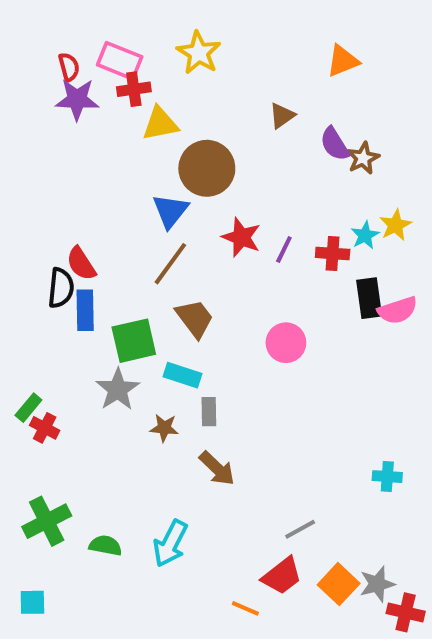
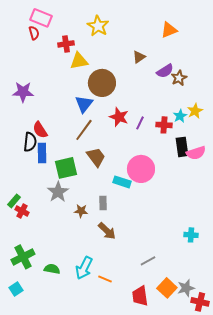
pink rectangle: (120, 61) -> (41, 18), moved
purple star: (77, 99) -> (23, 92), moved
purple semicircle: (335, 144) -> (165, 71), turned -90
pink circle: (286, 343) -> (141, 169), size x1.4
cyan rectangle: (183, 375) -> (122, 182), moved
red trapezoid: (282, 576) -> (140, 296), moved, turned 120
cyan square: (32, 602) -> (16, 289), moved, turned -32
orange line: (245, 608) -> (105, 279), moved

